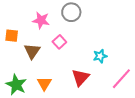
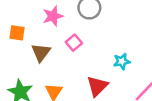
pink star: (41, 20) -> (53, 16), turned -30

